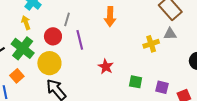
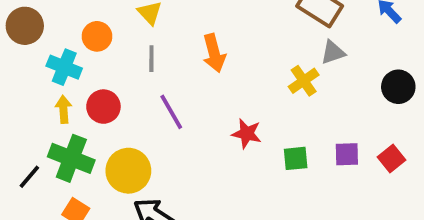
gray line: (67, 19) -> (151, 59), moved
yellow arrow: (26, 23) -> (64, 109), turned 32
red circle: (53, 36) -> (103, 107), moved
red star: (106, 67) -> (247, 134), moved

